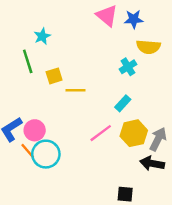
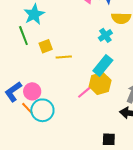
cyan star: (42, 36) -> (34, 14), size x1.5
cyan rectangle: (123, 103) -> (103, 65), size x1.5
yellow hexagon: (134, 133) -> (100, 83), moved

